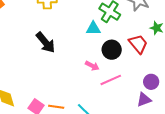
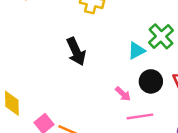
cyan triangle: (93, 28) -> (136, 51), turned -42

